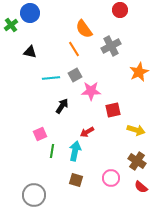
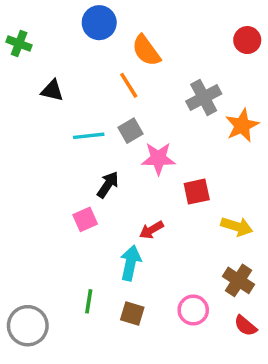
red circle: (120, 10) -> (247, 40), moved
blue circle: (30, 13) -> (99, 23), moved
green cross: (11, 25) -> (19, 44), turned -32
gray cross: (111, 46) -> (204, 98), moved
pink square: (40, 134) -> (85, 219), moved
green line: (52, 151) -> (89, 301), moved
gray circle: (34, 195) -> (28, 326), moved

